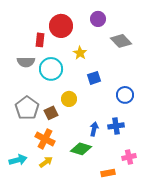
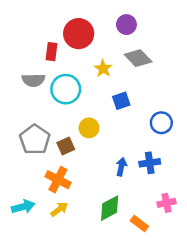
gray diamond: (121, 41) -> (138, 58), moved
green diamond: (81, 149) -> (110, 208), moved, turned -45
orange rectangle: (108, 173) -> (139, 224), turned 48

